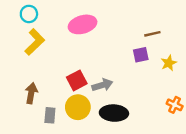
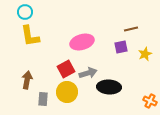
pink ellipse: (83, 24) -> (82, 42), moved
yellow L-shape: (35, 42) -> (30, 36), turned 125
orange cross: (175, 105) -> (150, 101), moved
black ellipse: (114, 113) -> (109, 87), moved

